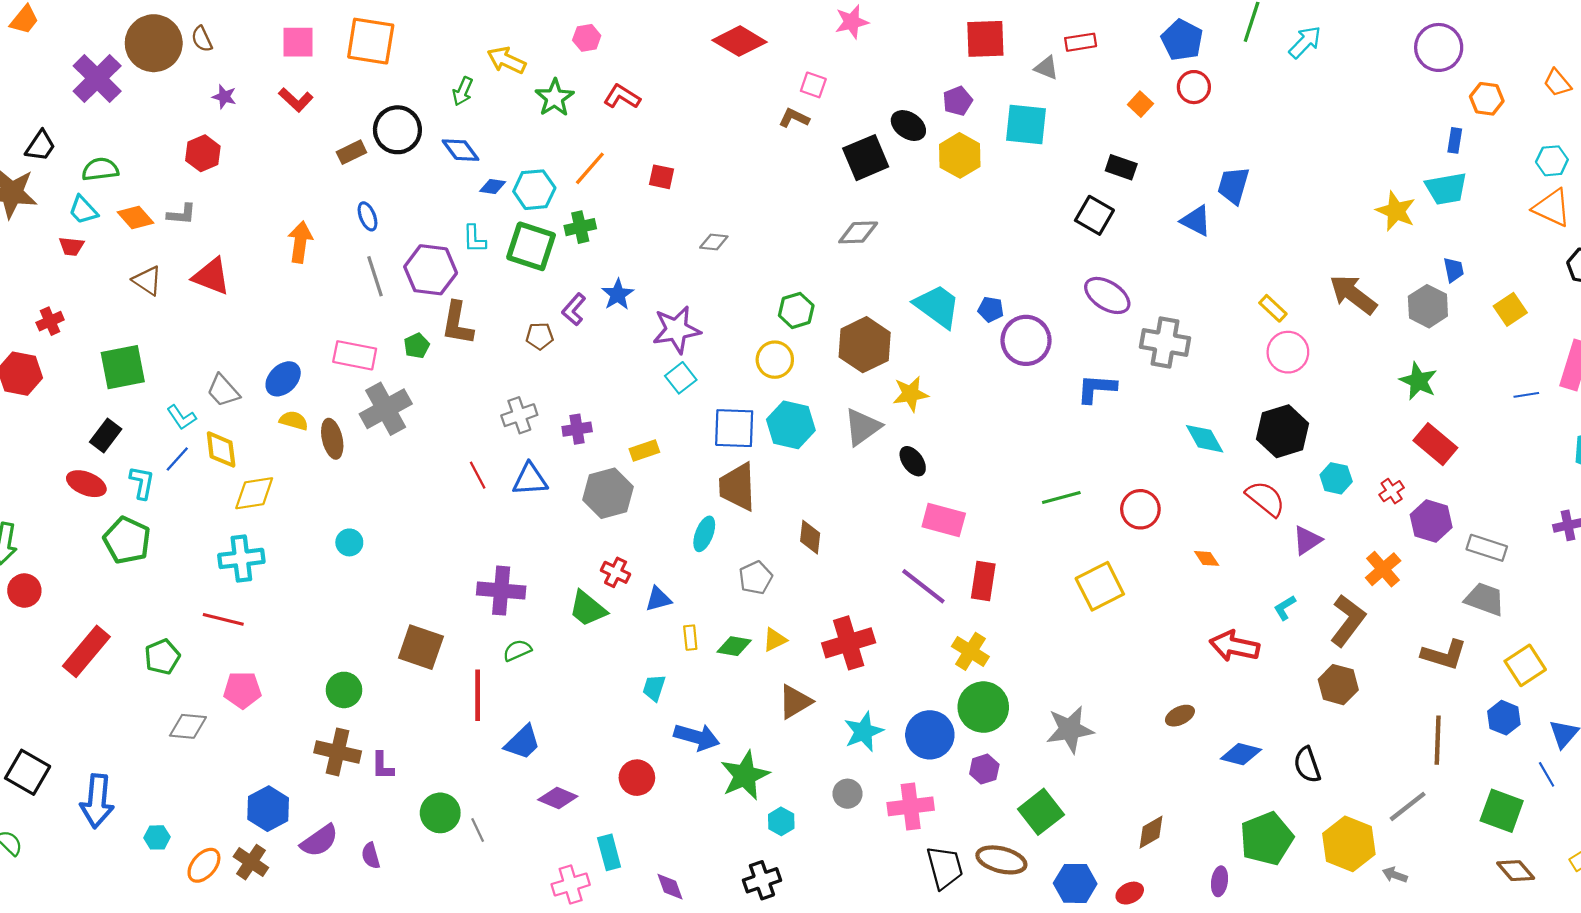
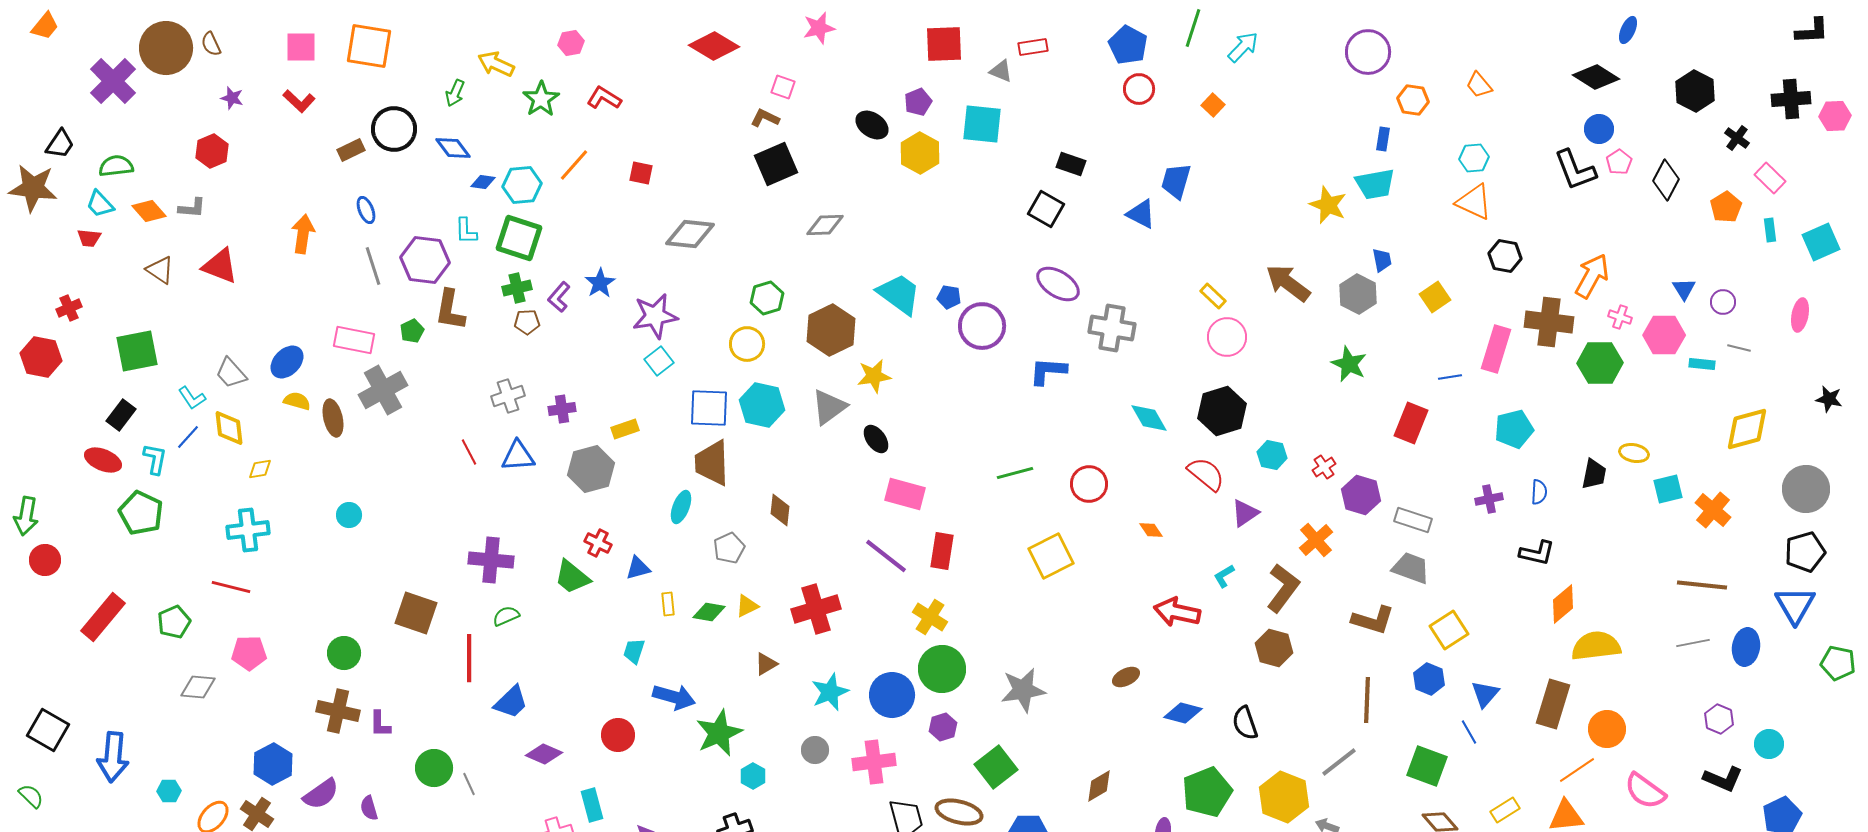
orange square: (1140, 104) -> (1213, 105), moved
black square: (866, 158) -> (776, 164), moved
green cross: (580, 227) -> (517, 288), moved
gray diamond: (714, 242) -> (690, 234), size x1.8
red rectangle: (1435, 444) -> (1411, 423), moved, turned 72
yellow diamond: (254, 493) -> (260, 469), size x0.6
brown triangle: (795, 702) -> (766, 664), size x0.7

